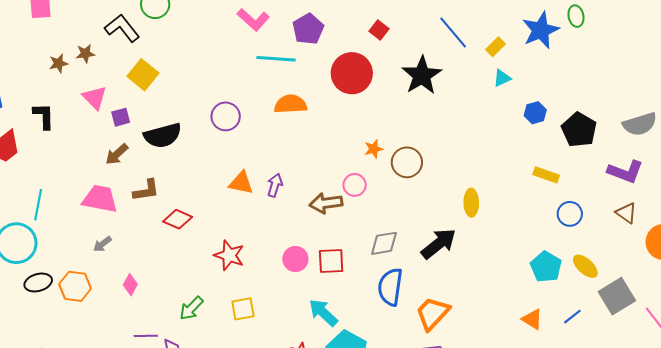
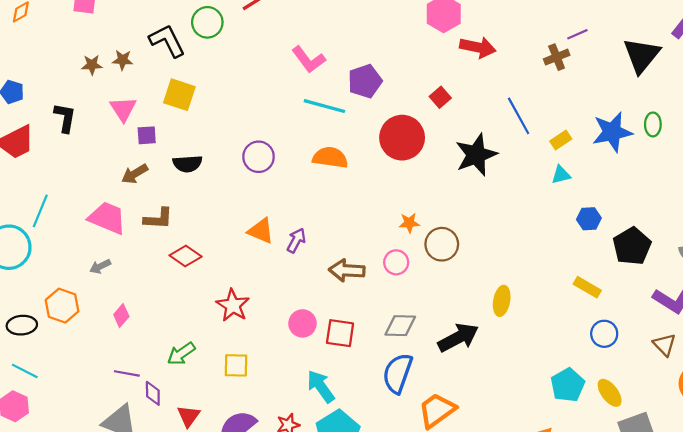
yellow square: (143, 75) -> (179, 95), turned -32
black semicircle: (163, 135) -> (187, 164), size x0.7
pink circle: (355, 185) -> (396, 262), moved
black ellipse: (38, 282) -> (22, 325), moved

